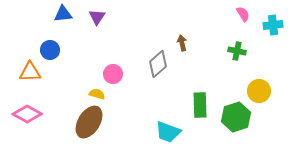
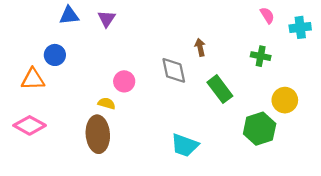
gray diamond: (158, 64) -> (174, 70), turned -60
green rectangle: (200, 105) -> (220, 89), moved, turned -35
brown ellipse: (89, 122) -> (98, 134), turned -36

